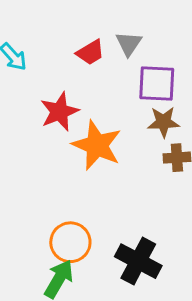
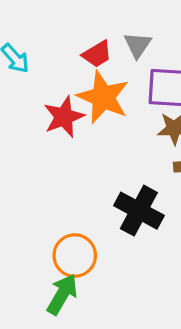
orange star: (97, 145) -> (103, 97), moved
black cross: (138, 261) -> (139, 211), moved

